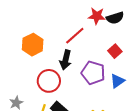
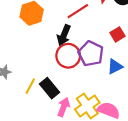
red circle: (49, 81) -> (68, 56), moved

